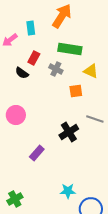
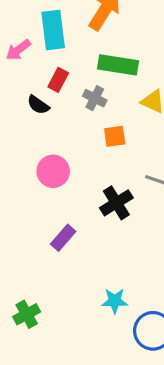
cyan rectangle: (31, 28) -> (53, 30), size x1.6
orange square: (76, 91) -> (115, 136), moved
pink circle: (16, 115) -> (53, 171), moved

